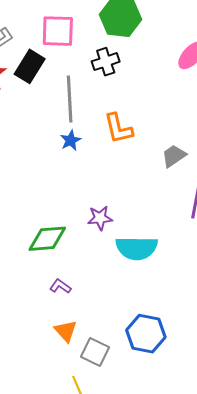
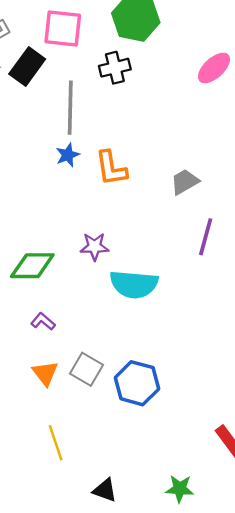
orange L-shape: (118, 128) -> (111, 168), moved
gray square: (95, 352) -> (86, 369), moved

